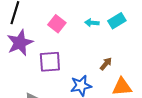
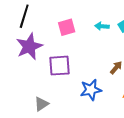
pink square: (57, 24) -> (67, 27), turned 36

